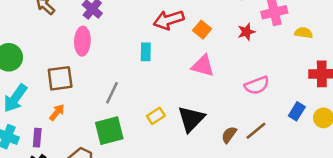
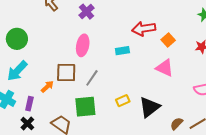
pink ellipse: (82, 41) -> (83, 45), moved
cyan rectangle: (146, 52) -> (122, 51), turned 72
brown square: (60, 78) -> (66, 73), moved

